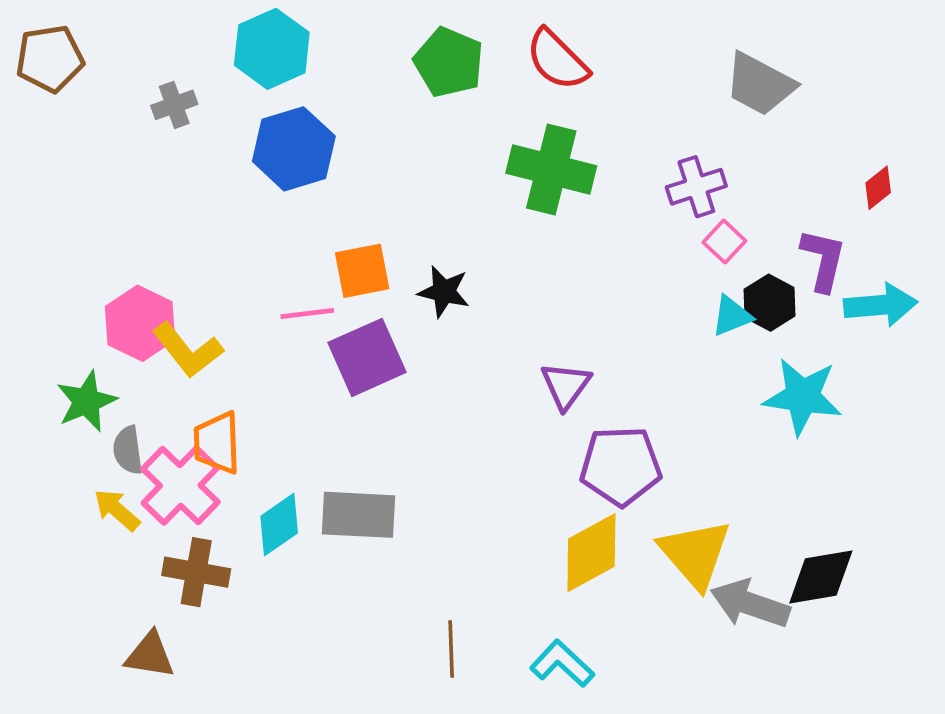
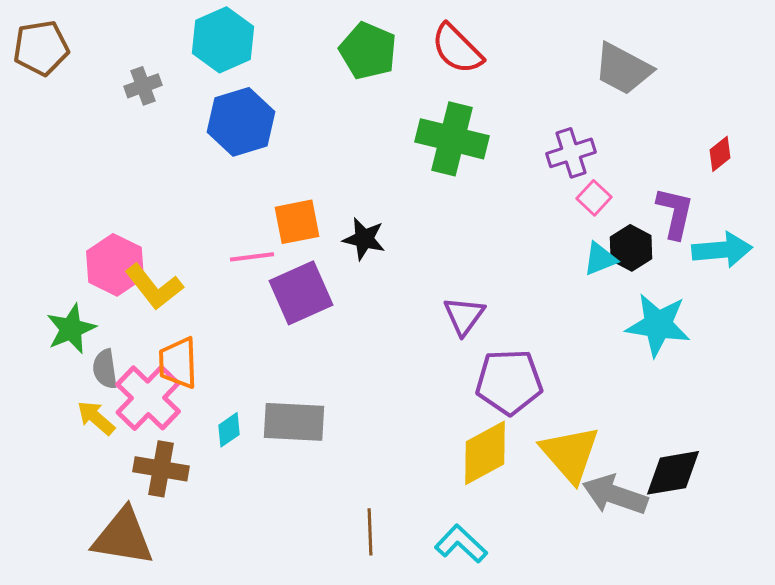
cyan diamond: (279, 525) -> (229, 430), size x0.7
brown triangle: (150, 655) -> (123, 537), size x1.5

